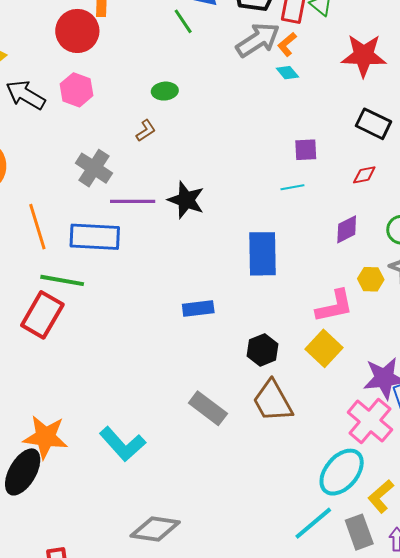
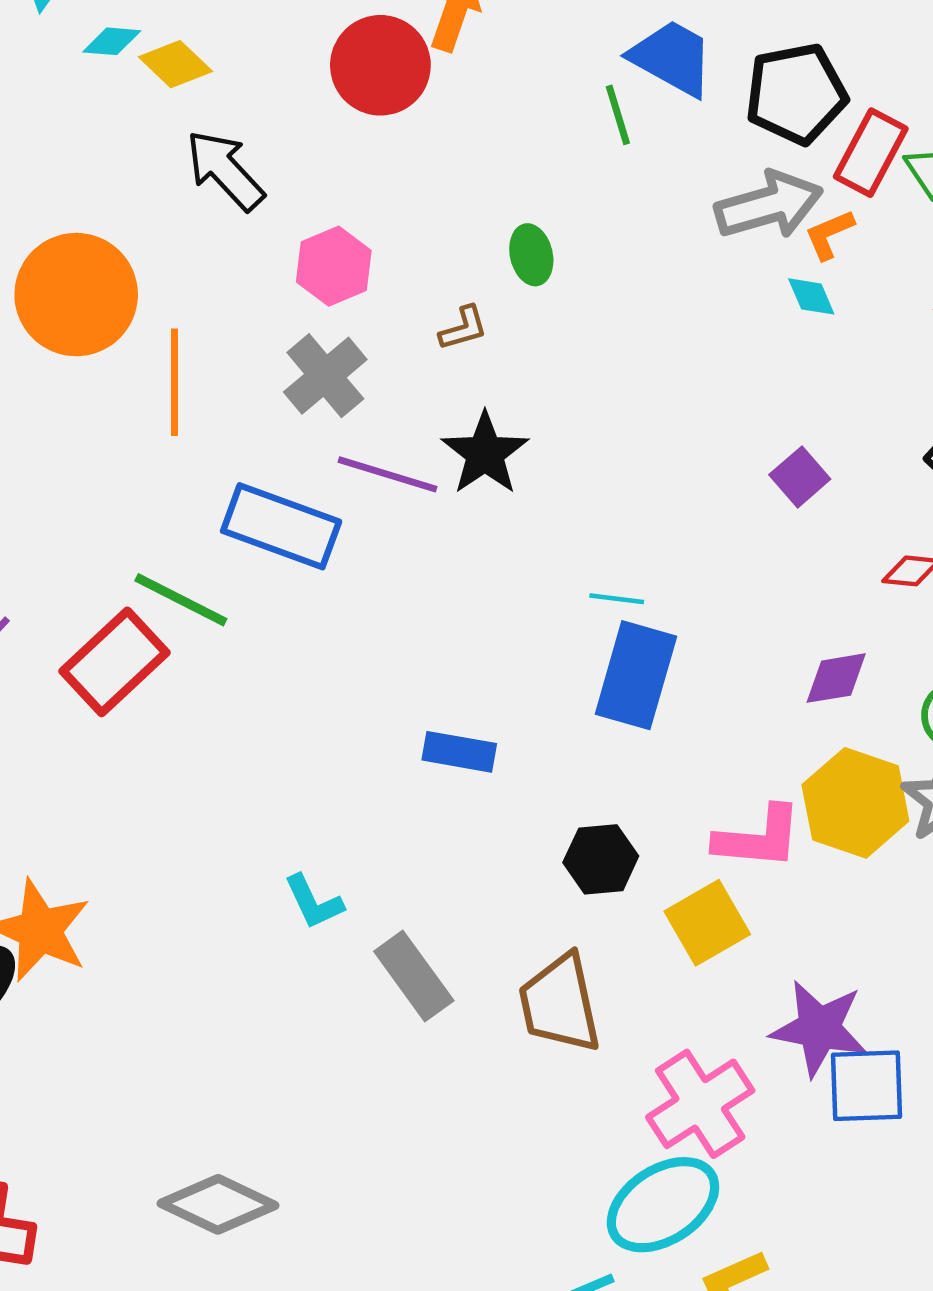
pink hexagon: (77, 90) -> (334, 266), moved
green ellipse: (165, 91) -> (531, 255), turned 65
purple square: (306, 150) -> (800, 477), turned 35
cyan line: (292, 187) -> (617, 599), moved
black star: (186, 200) -> (485, 453), moved
orange line: (37, 227) -> (175, 382), moved
yellow hexagon: (371, 279) -> (855, 803), size x1.8
black hexagon: (262, 350) -> (601, 859), moved
pink cross: (370, 421) -> (700, 1104), moved
cyan L-shape: (122, 444) -> (314, 902), moved, size x0.6

